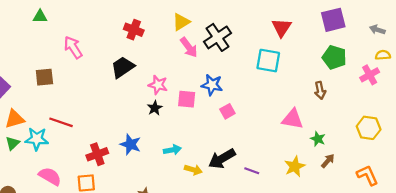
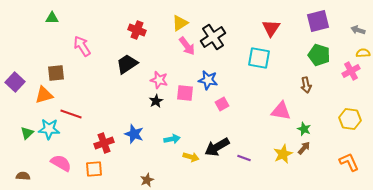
orange triangle: (15, 119) -> (44, 95), moved
brown arrow: (328, 161) -> (304, 148), moved

